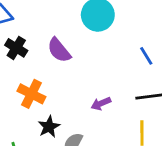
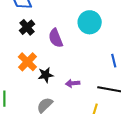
black star: (49, 127) -> (46, 75), moved

